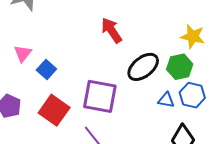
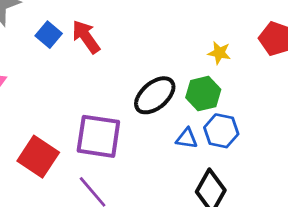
red arrow: (112, 30) -> (86, 37), moved
yellow star: (193, 36) -> (219, 53), size x0.7
blue square: (46, 70) -> (49, 35), moved

